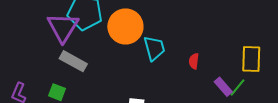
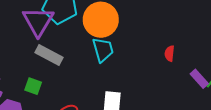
cyan trapezoid: (154, 48) -> (103, 50), moved

